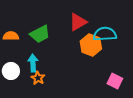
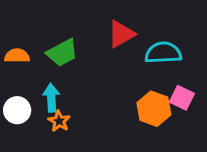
orange hexagon: (91, 45) -> (154, 109), moved
pink square: (115, 81) -> (182, 98), moved

